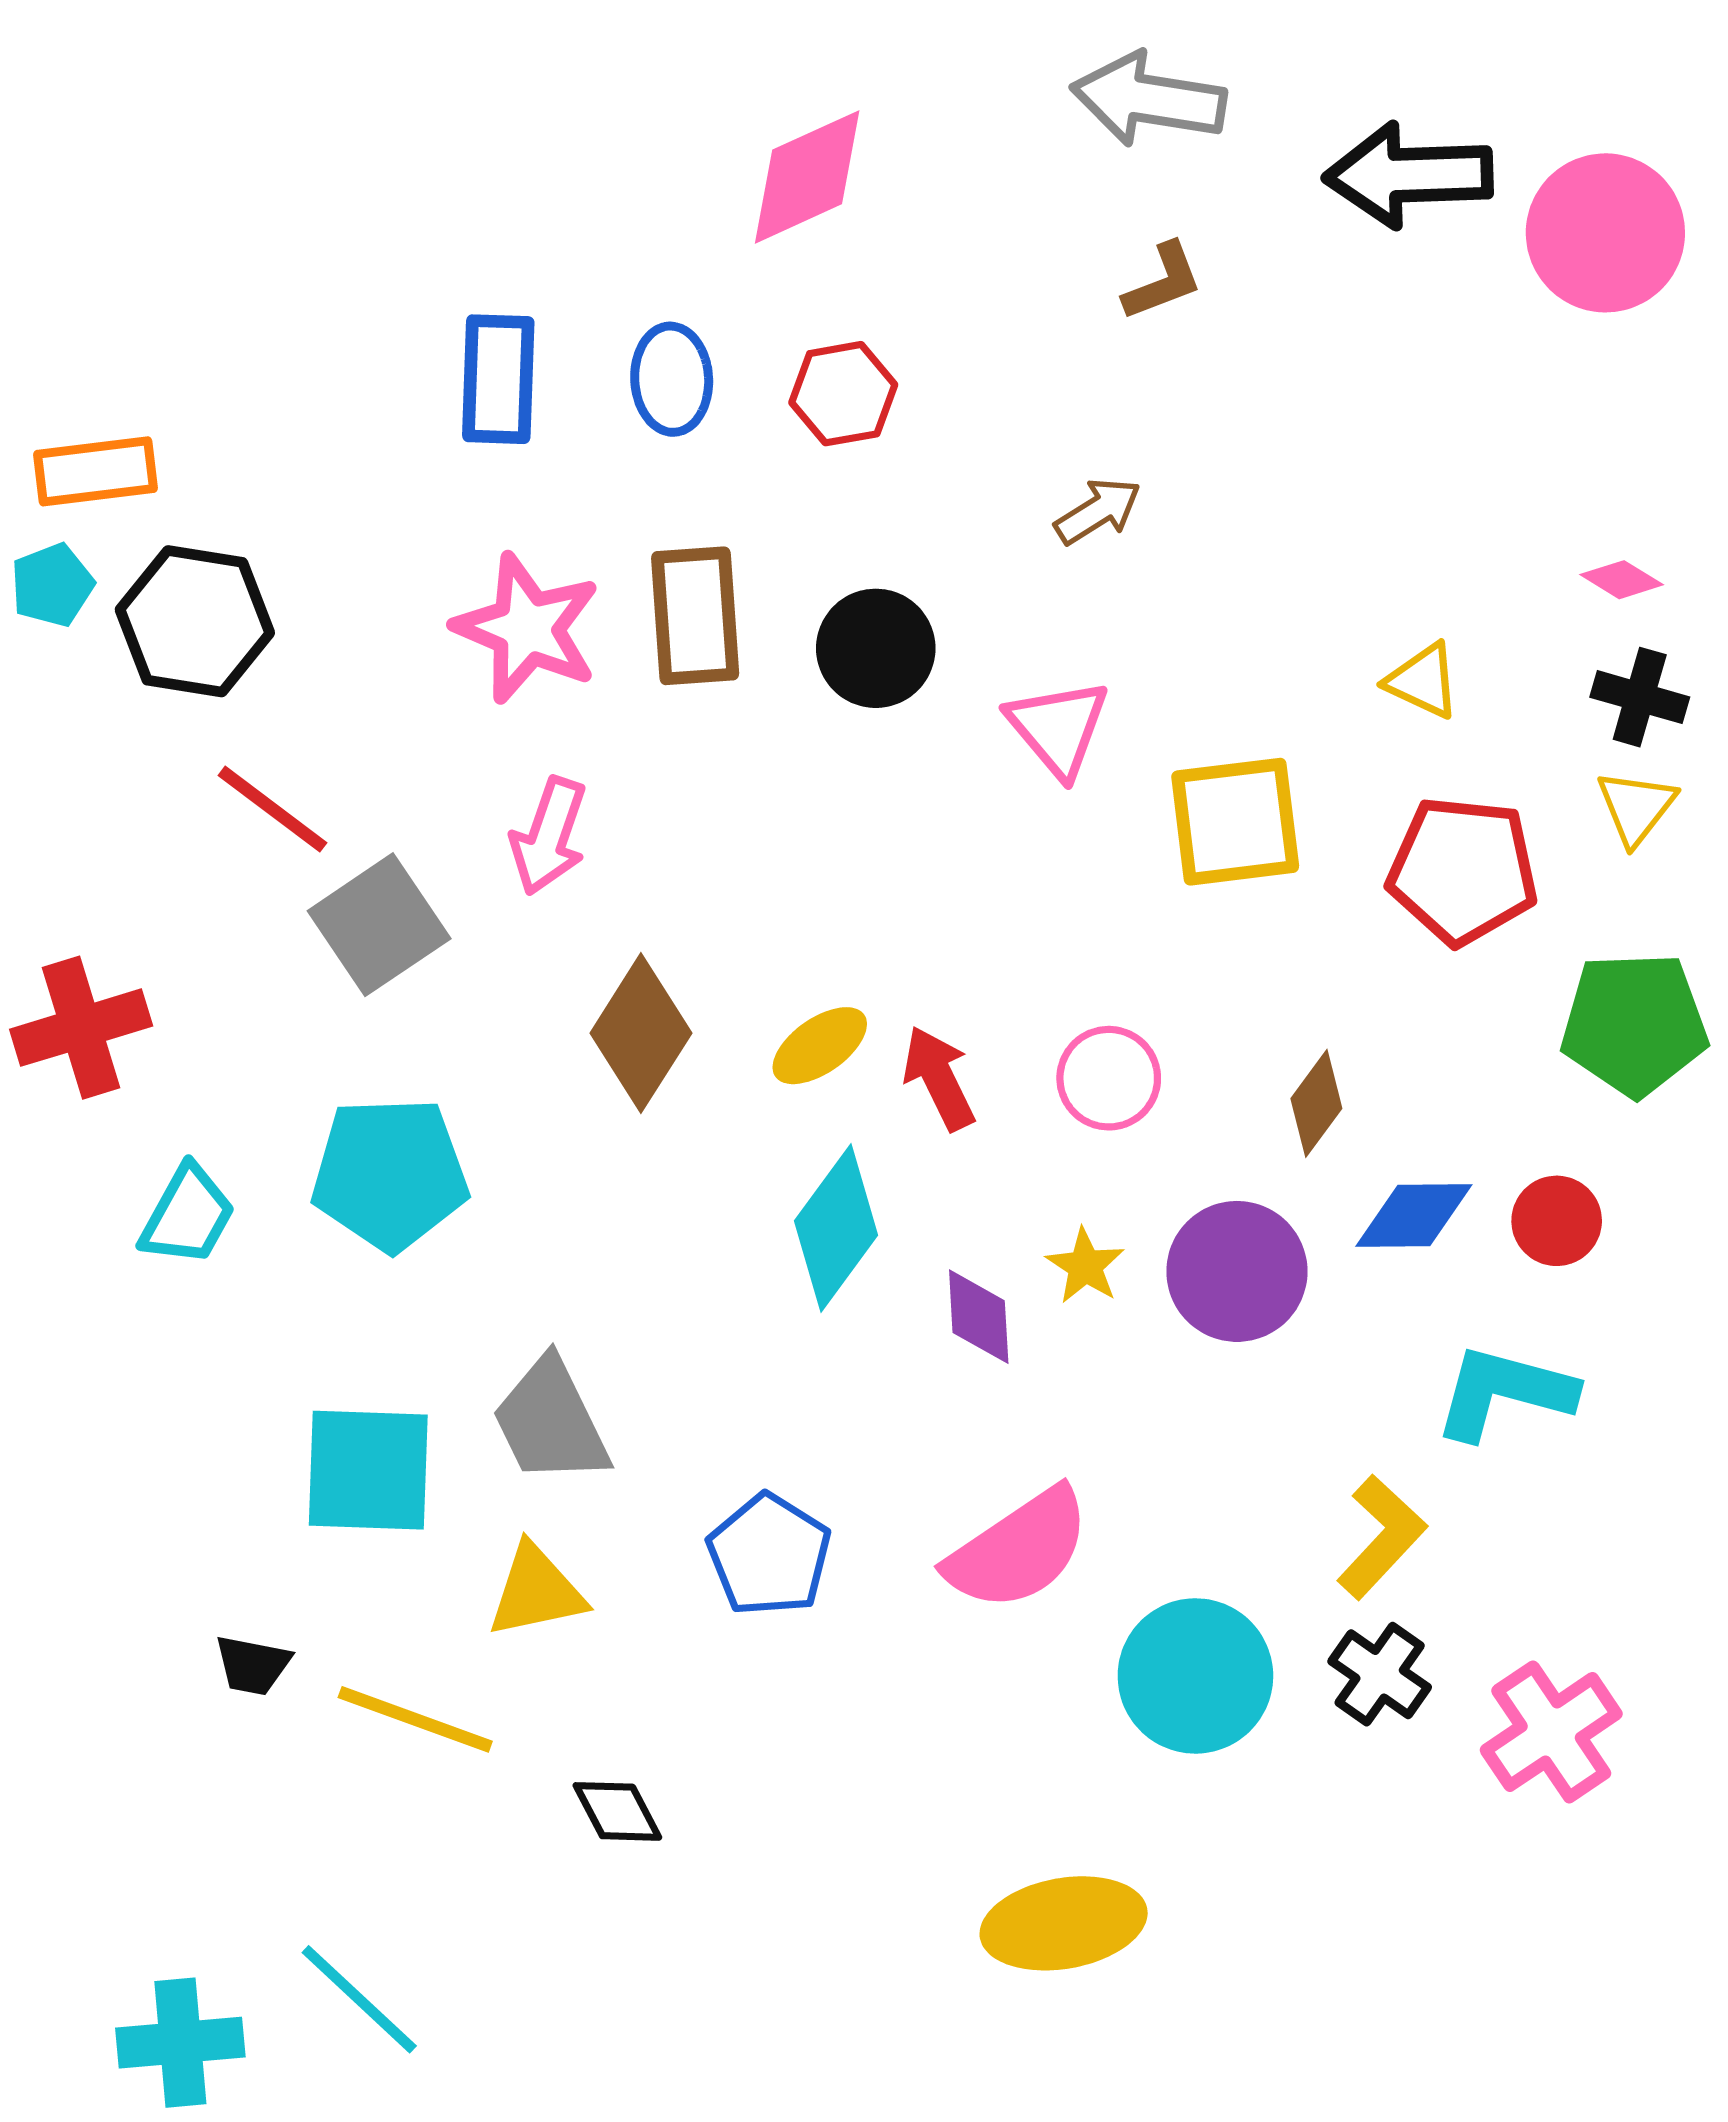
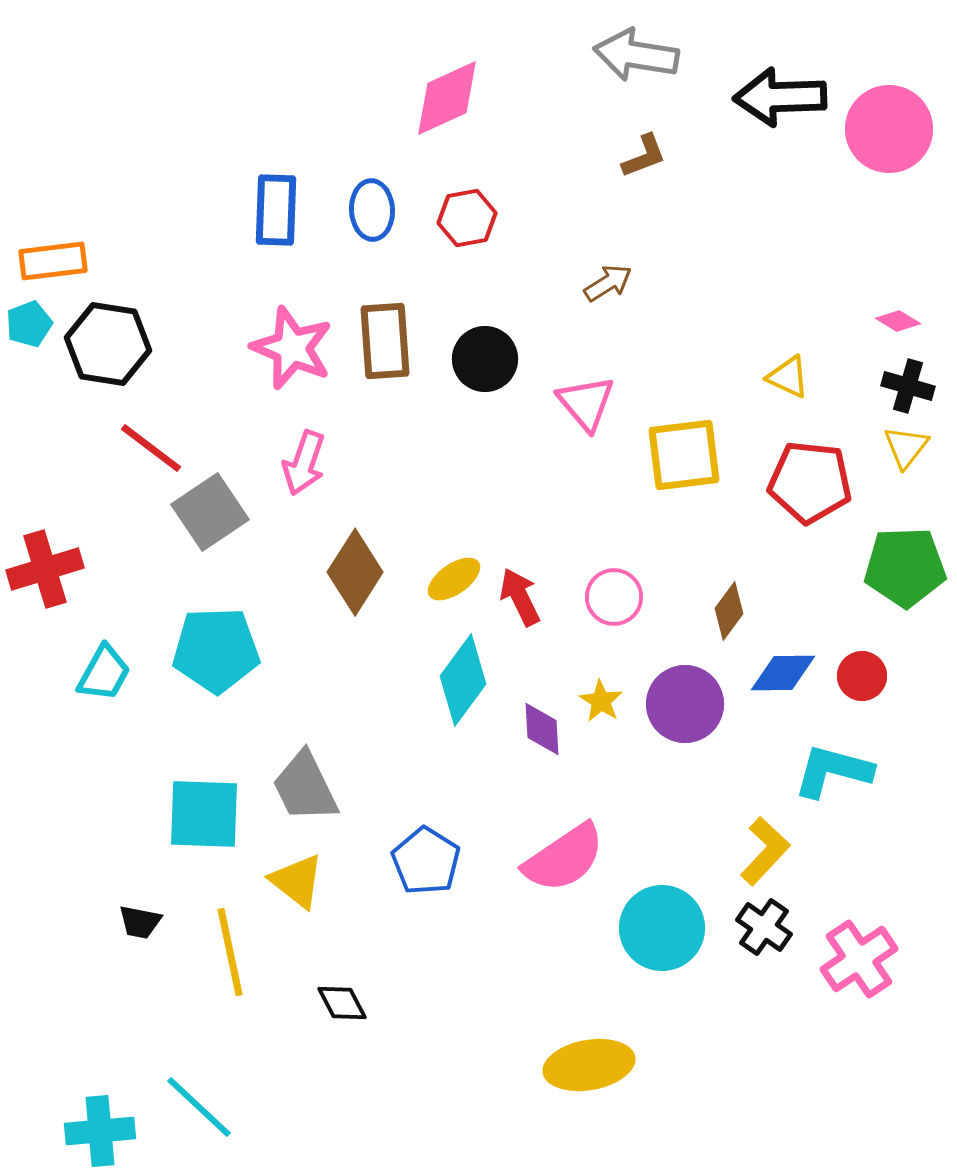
yellow triangle: (536, 1591) -> (297, 881), turned 50
yellow line: (415, 1719) -> (230, 952), turned 58

